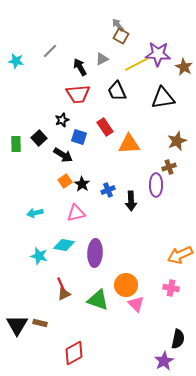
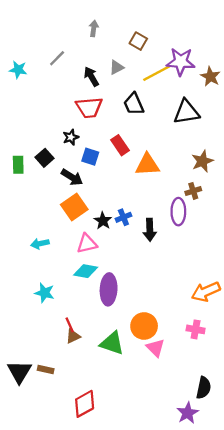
gray arrow: (118, 25) -> (94, 28), moved, turned 48
orange square: (65, 181) -> (74, 207), size x1.6
black star: (82, 184) -> (103, 221), moved
cyan diamond: (64, 245) -> (86, 271), moved

